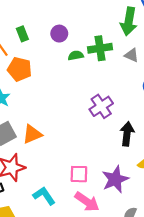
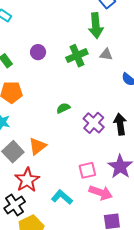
green semicircle: (76, 56) -> (63, 108), moved
purple cross: (101, 106) -> (94, 123), moved

